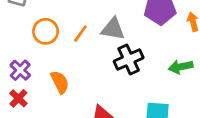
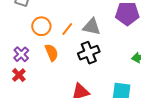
black cross: (129, 59) -> (89, 53), moved
orange semicircle: (60, 82) -> (52, 53), moved

